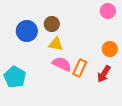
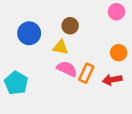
brown circle: (52, 24) -> (70, 26), moved
red arrow: (104, 74) -> (112, 80), turned 48

